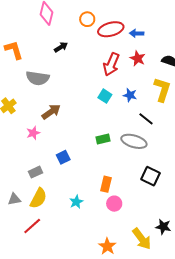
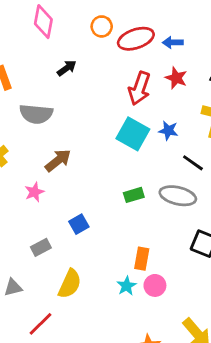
cyan square: (105, 96) -> (133, 134), size x1.6
yellow semicircle: (38, 198) -> (70, 284), moved
cyan star: (76, 202) -> (127, 286), moved

